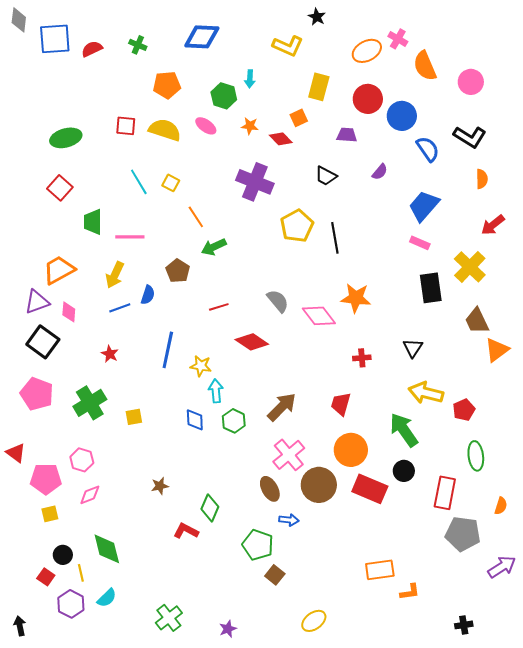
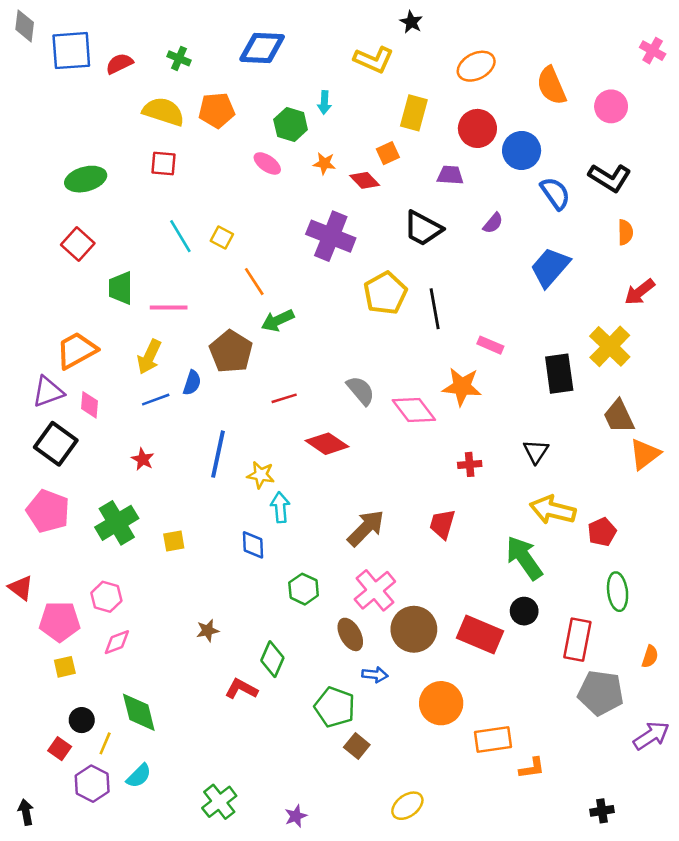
pink cross: (398, 39) -> (653, 51), moved
yellow semicircle: (165, 130) -> (163, 112), moved
black trapezoid: (326, 176) -> (423, 228), size x1.4
pink rectangle: (420, 243) -> (490, 345), moved
brown pentagon: (178, 271) -> (231, 352), size x1.4
green hexagon: (234, 421) -> (304, 589), moved
orange circle: (351, 450) -> (441, 703), moved
yellow line: (81, 573) -> (105, 743), turned 36

